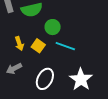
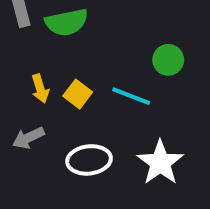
green circle: (53, 27) -> (168, 60), moved
white ellipse: (45, 79) -> (89, 160), turned 55

